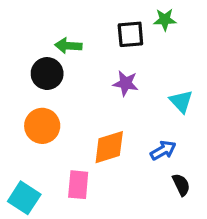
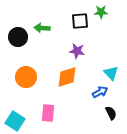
black circle: (47, 74) -> (18, 37), moved
cyan triangle: (181, 101) -> (111, 73), moved
orange diamond: (109, 147) -> (67, 77), moved

